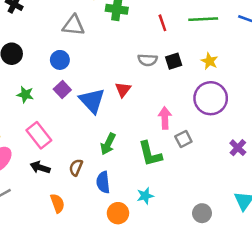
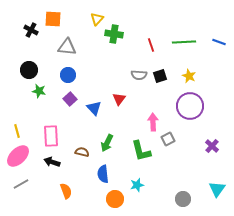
gray triangle: (73, 25) -> (67, 47), moved
green star: (25, 95) -> (39, 91), moved
blue triangle: (92, 101) -> (94, 108), size x0.7
pink rectangle: (39, 135) -> (51, 136), turned 35
brown semicircle: (76, 167) -> (82, 152), moved, turned 80

